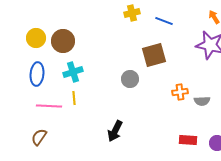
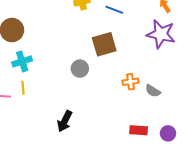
gray semicircle: (202, 101) -> (153, 91), turned 35

